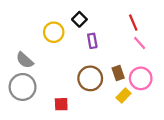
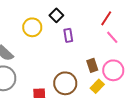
red line: (133, 23) -> (106, 18), turned 56
brown circle: (90, 78) -> (65, 83), moved

